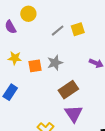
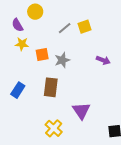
yellow star: (15, 58) -> (22, 44), moved
orange square: (35, 66) -> (42, 55), moved
brown rectangle: (68, 90) -> (51, 87), moved, turned -48

